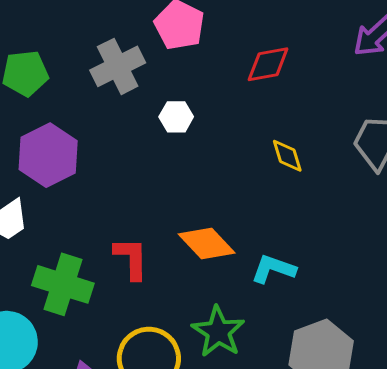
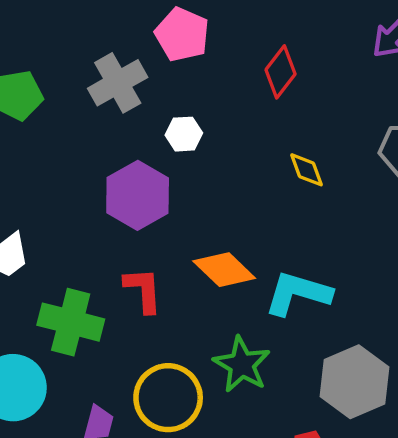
red diamond: (268, 64) -> (281, 72), turned -39
purple hexagon: (48, 155) -> (138, 195), moved
cyan L-shape: (273, 269) -> (298, 293), size x1.4

